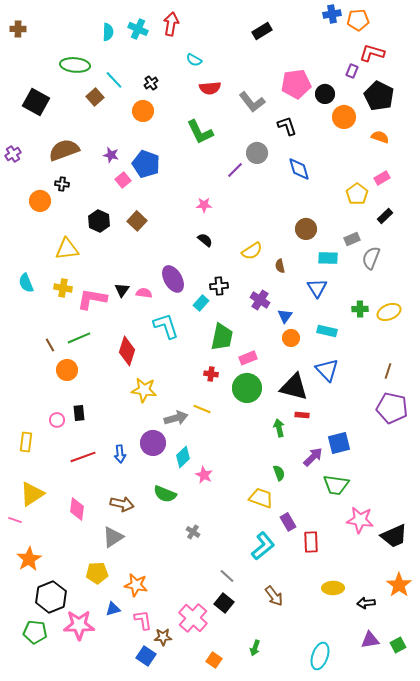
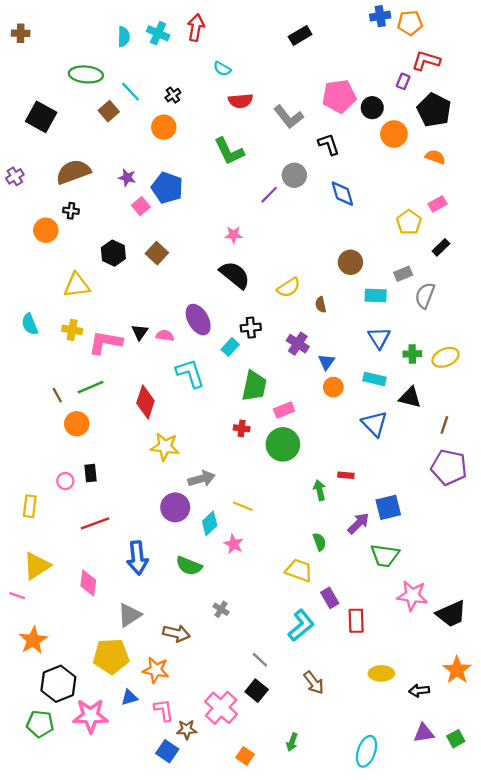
black semicircle: (205, 240) -> (235, 275), size x1.8
blue triangle: (317, 288) -> (379, 338), moved
black triangle: (294, 387) -> (410, 397), moved, size x0.7
yellow line: (202, 409) -> (243, 506), moved
blue arrow: (120, 454) -> (137, 558), moved, size x1.6
brown arrow: (122, 504) -> (176, 633), moved
yellow pentagon: (97, 573) -> (111, 656), size x1.4

